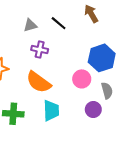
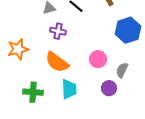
blue hexagon: (102, 58) -> (128, 30), moved
gray semicircle: (107, 91) -> (122, 70), turned -140

